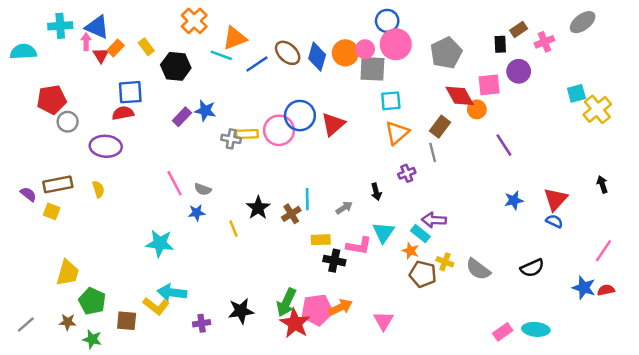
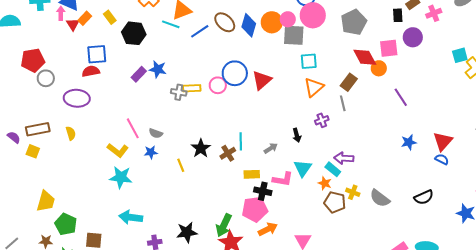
pink circle: (279, 130) -> (218, 85), size x0.7
yellow L-shape: (156, 306) -> (118, 150), moved
pink pentagon: (317, 310) -> (255, 209), moved

